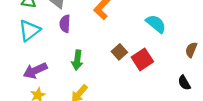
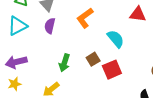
cyan semicircle: (156, 24) -> (116, 39), moved
green arrow: (77, 60) -> (64, 63), moved

